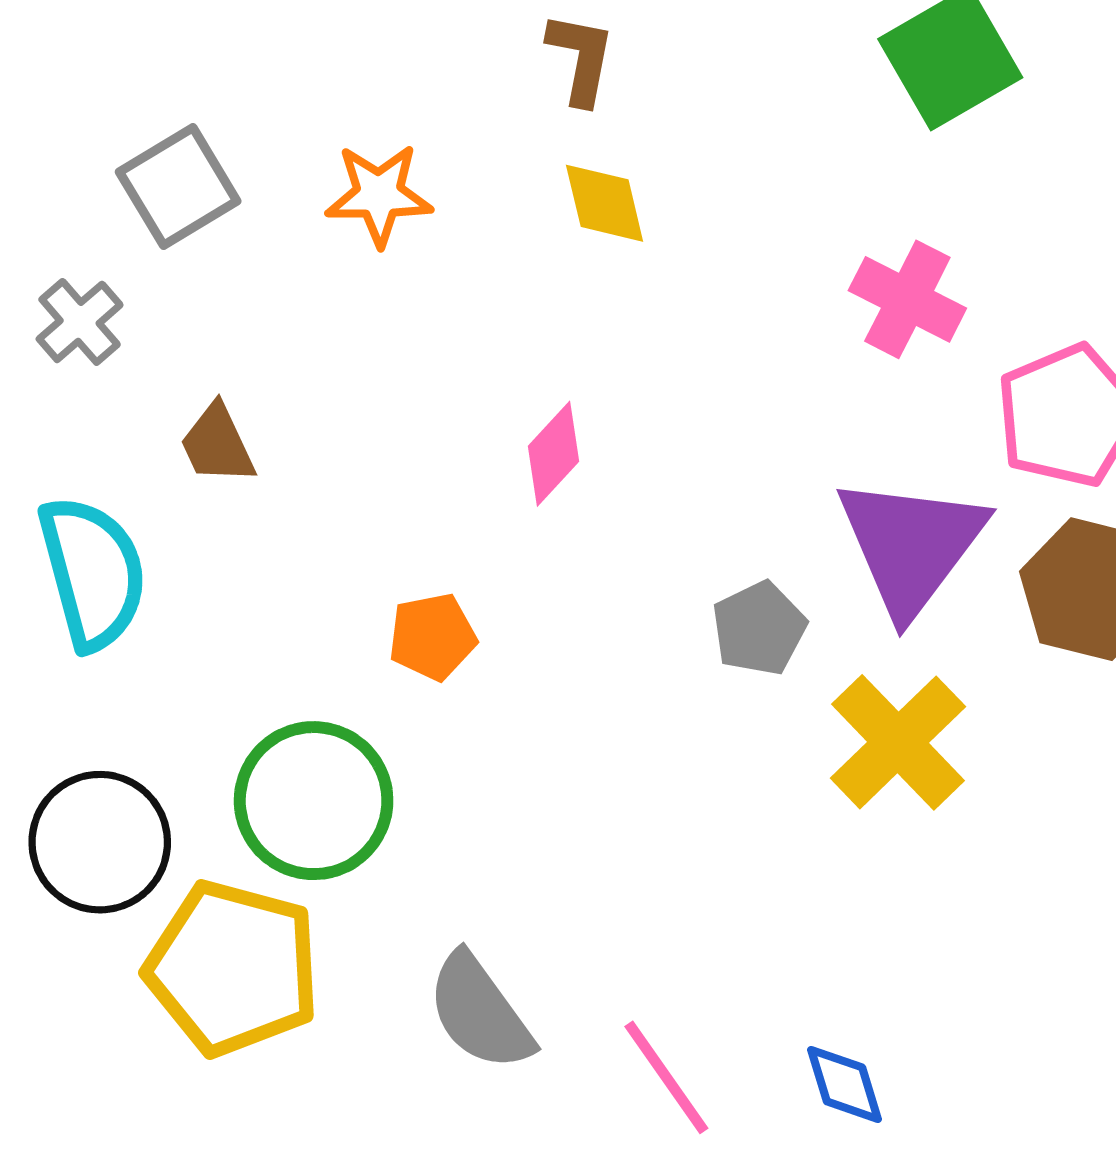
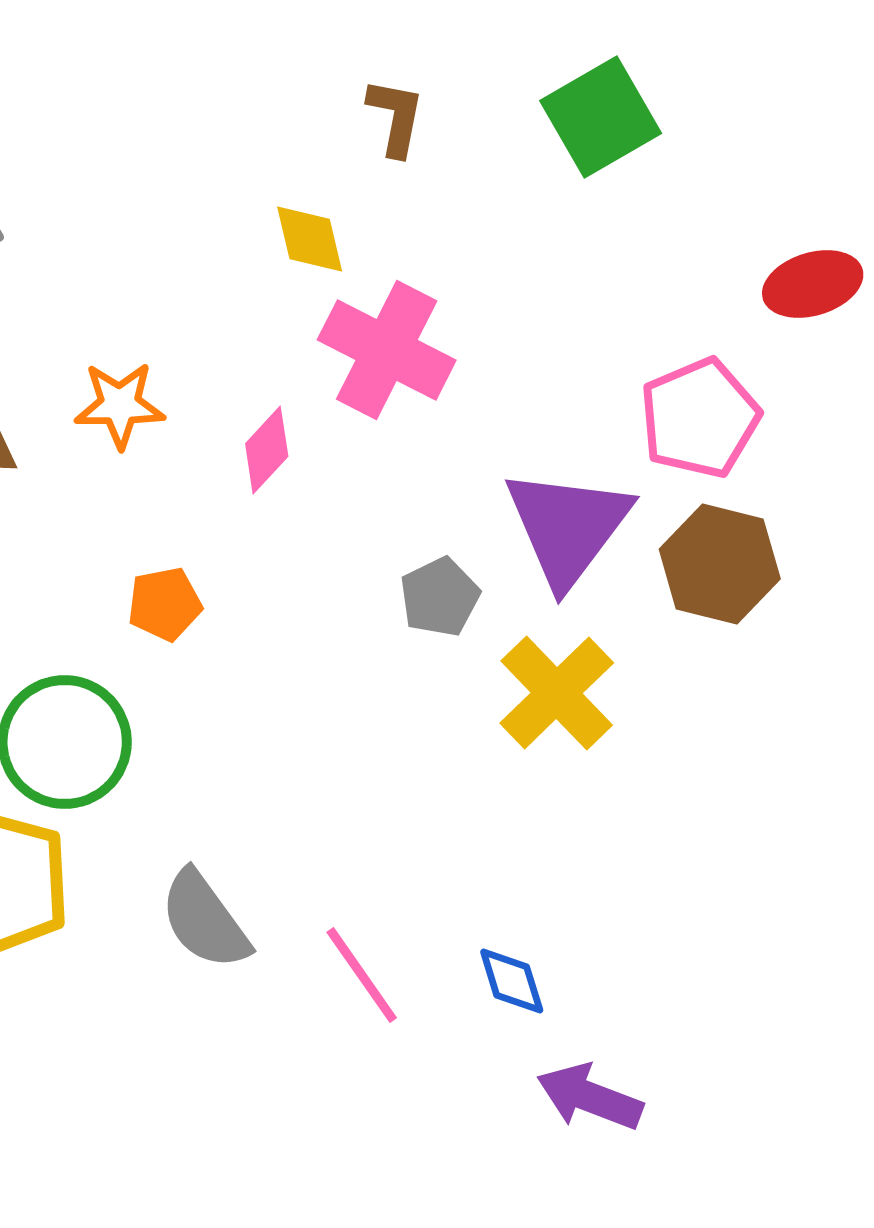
brown L-shape: (581, 58) -> (396, 117), moved
orange star: (379, 195) -> (120, 405), moved
pink cross: (907, 299) -> (387, 350), moved, size x1.4

